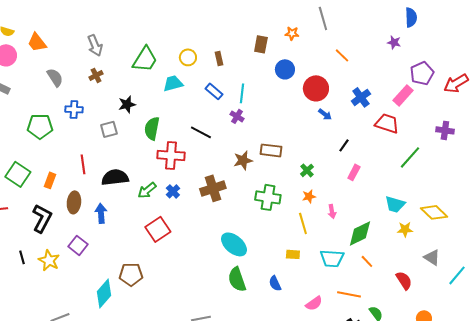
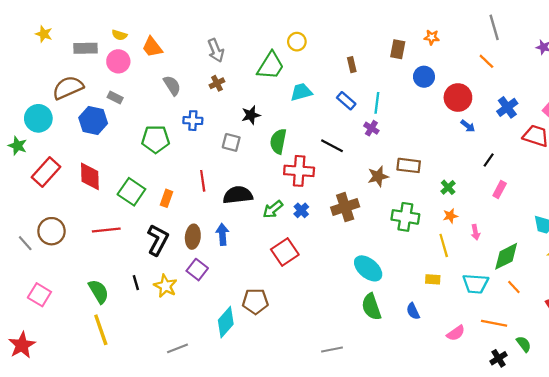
gray line: (323, 18) -> (494, 27), moved
yellow circle: (188, 57) -> (297, 42), moved
gray square: (109, 129) -> (231, 142), turned 30
brown ellipse: (74, 202) -> (193, 237), moved

